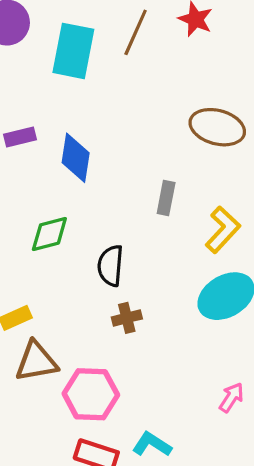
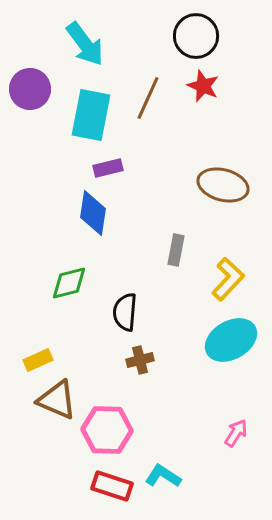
purple rectangle: (20, 137) -> (108, 168), moved
brown triangle: (36, 362) -> (57, 400), turned 33

